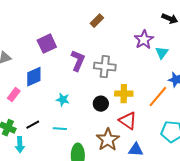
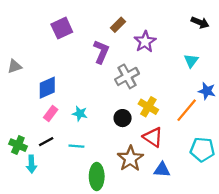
purple star: (144, 40) -> (145, 42), moved
purple square: (47, 44) -> (62, 28), moved
purple L-shape: (78, 61) -> (101, 52), moved
gray cross: (105, 67) -> (127, 76), turned -35
yellow cross: (124, 94) -> (148, 107), turned 30
pink rectangle: (14, 95) -> (51, 114), moved

